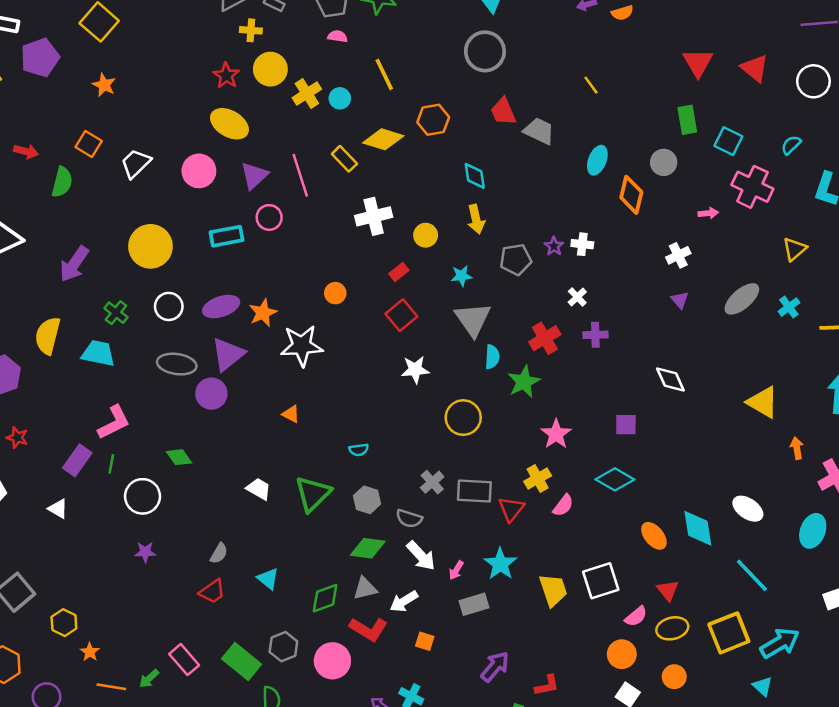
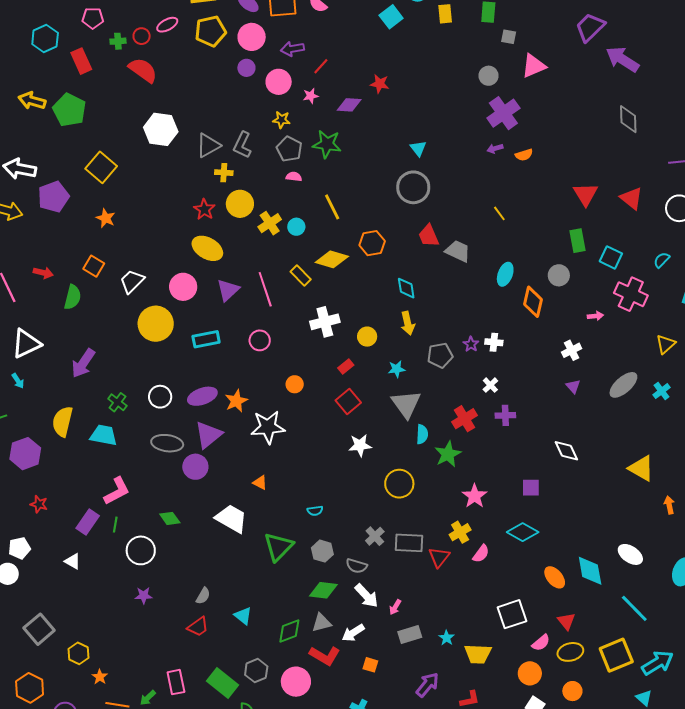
pink circle: (269, 217) -> (260, 340), moved
yellow circle: (150, 246) -> (156, 324), moved
white trapezoid: (259, 489) -> (231, 519), moved, size x1.6
cyan star: (500, 564) -> (447, 638), moved, size x0.6
yellow trapezoid: (553, 590) -> (478, 654), moved, turned 112
pink rectangle: (184, 660) -> (176, 682), turned 30

